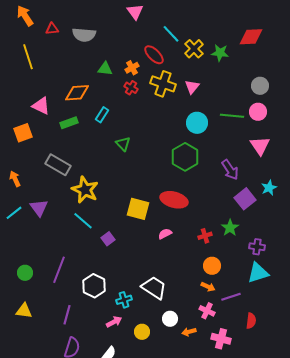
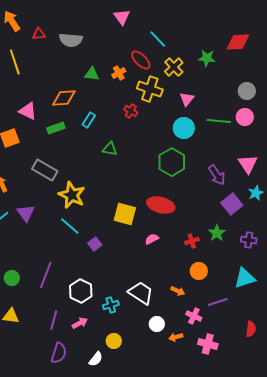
yellow cross: (194, 49) -> (174, 67), moved
pink triangle: (192, 87) -> (187, 99), moved
red cross: (131, 88) -> (131, 111), moved
green triangle: (123, 144) -> (110, 149), turned -35
pink triangle: (260, 146) -> (248, 164), moved
purple cross: (257, 247) -> (249, 240), moved
orange arrow: (208, 287) -> (178, 291), moved
red semicircle: (251, 321) -> (251, 329), moved
pink arrow: (114, 322) -> (80, 323), moved
yellow circle: (142, 332) -> (114, 341), moved

